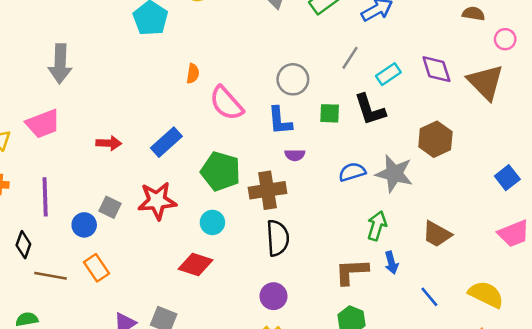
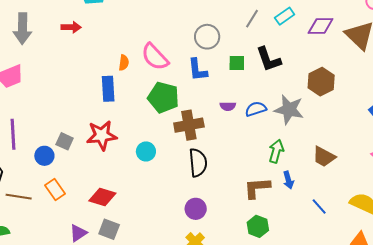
purple diamond: (436, 69) -> (321, 26), turned -72
orange semicircle: (193, 74) -> (124, 63), moved
cyan rectangle: (388, 74) -> (285, 16), moved
blue rectangle: (166, 142) -> (108, 89), turned -50
red arrow: (109, 143) -> (71, 27), moved
purple semicircle: (295, 155) -> (228, 106), moved
green pentagon: (221, 171) -> (163, 97), moved
red diamond: (195, 264) -> (102, 197), moved

